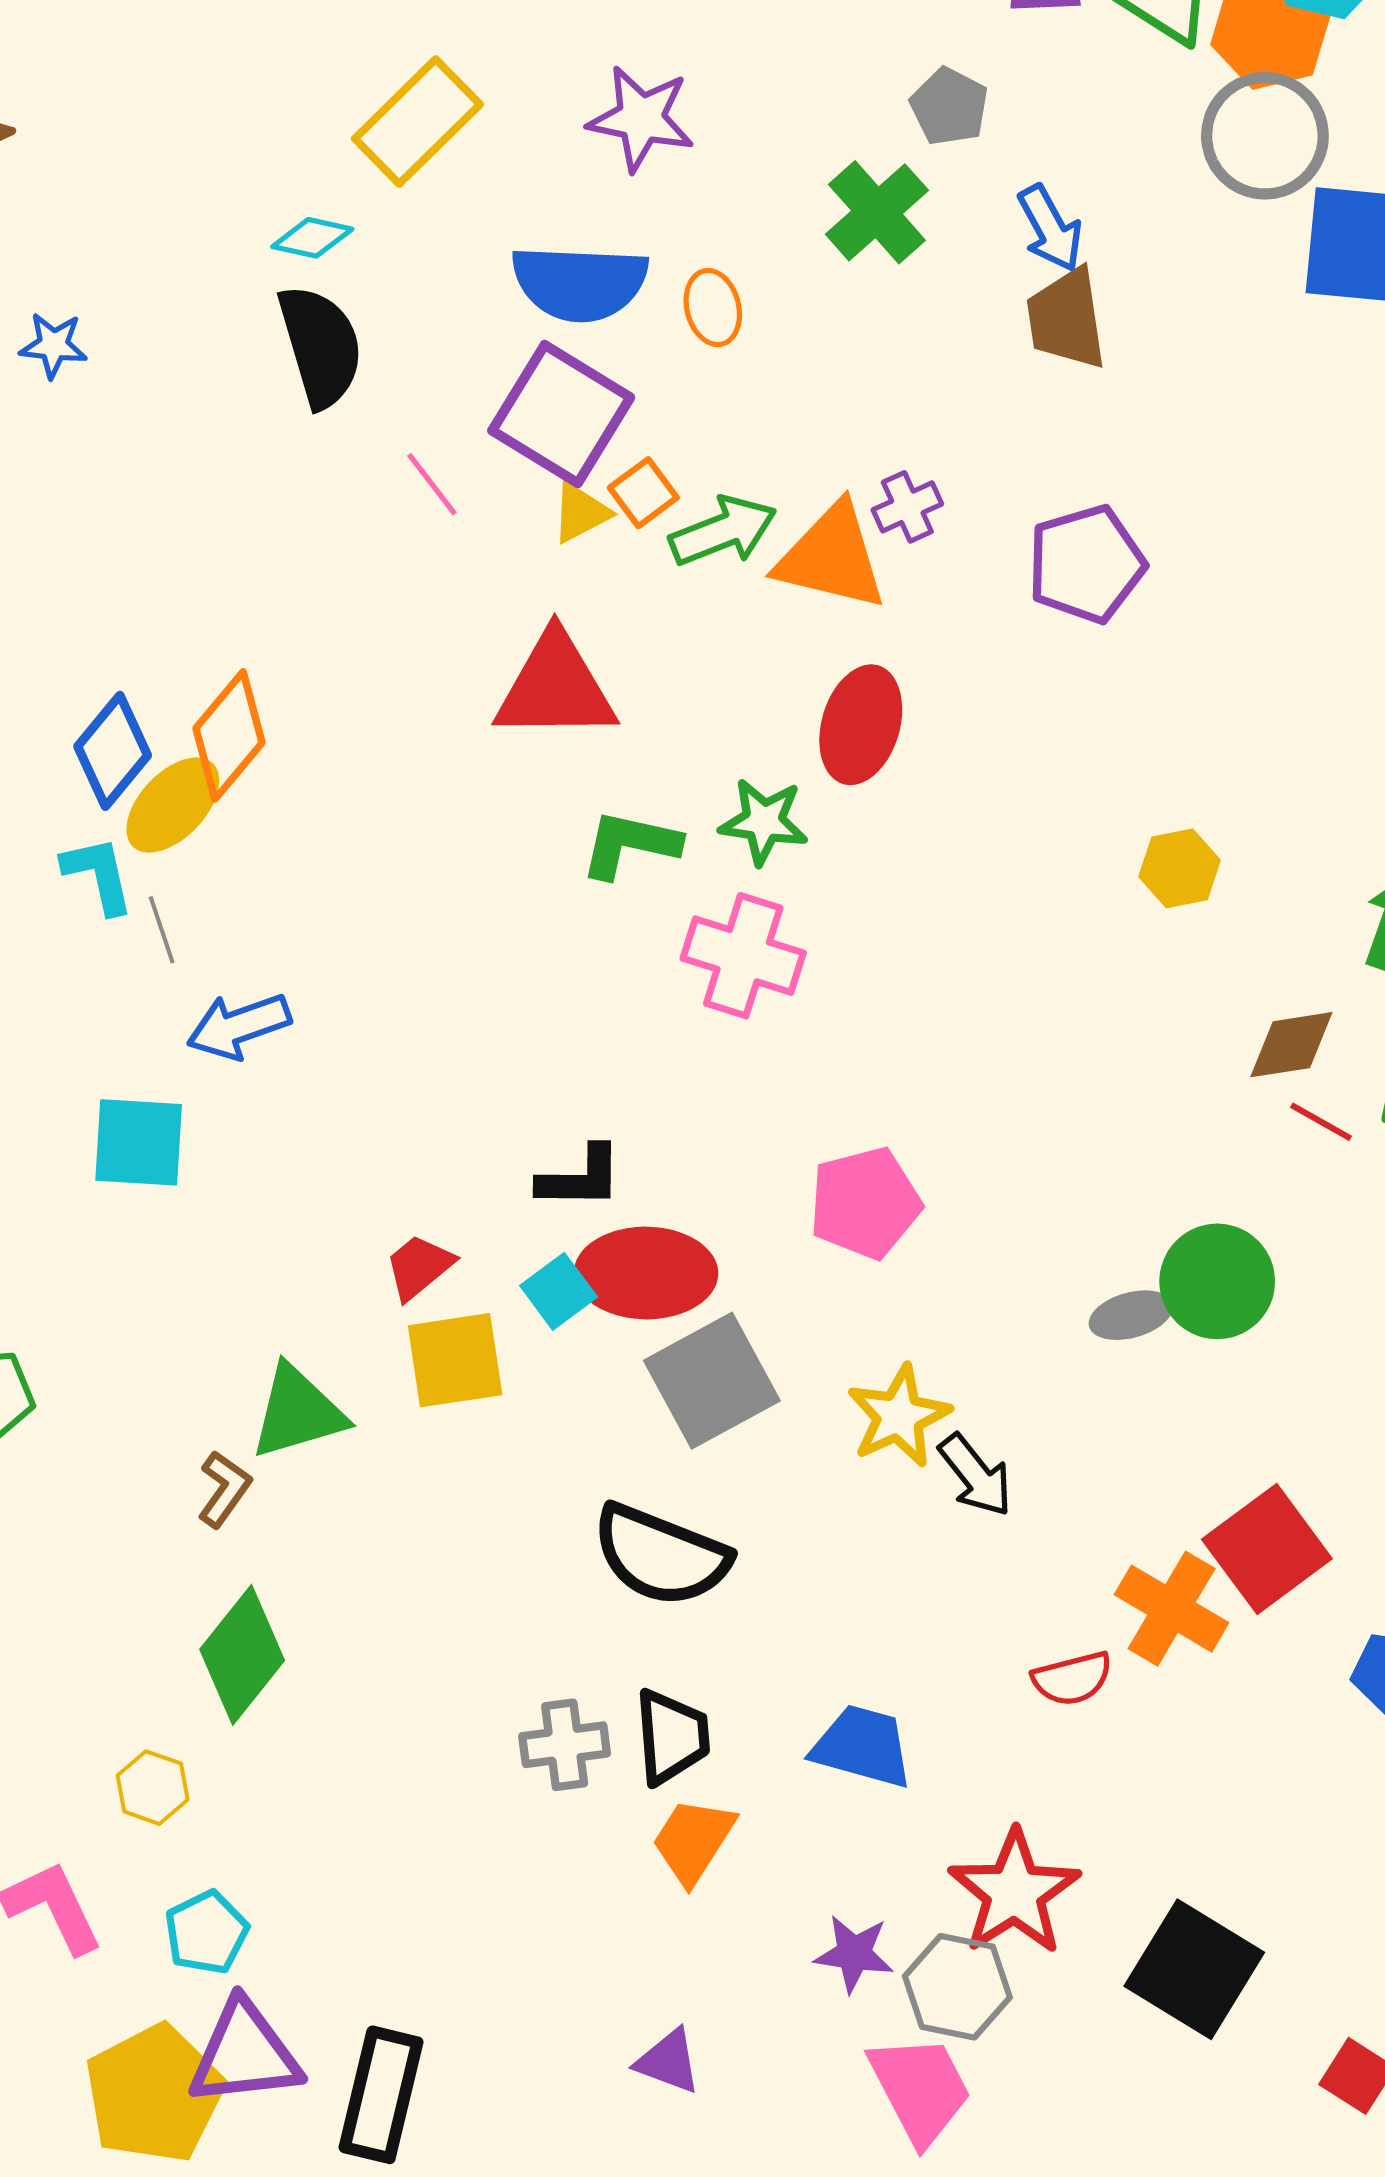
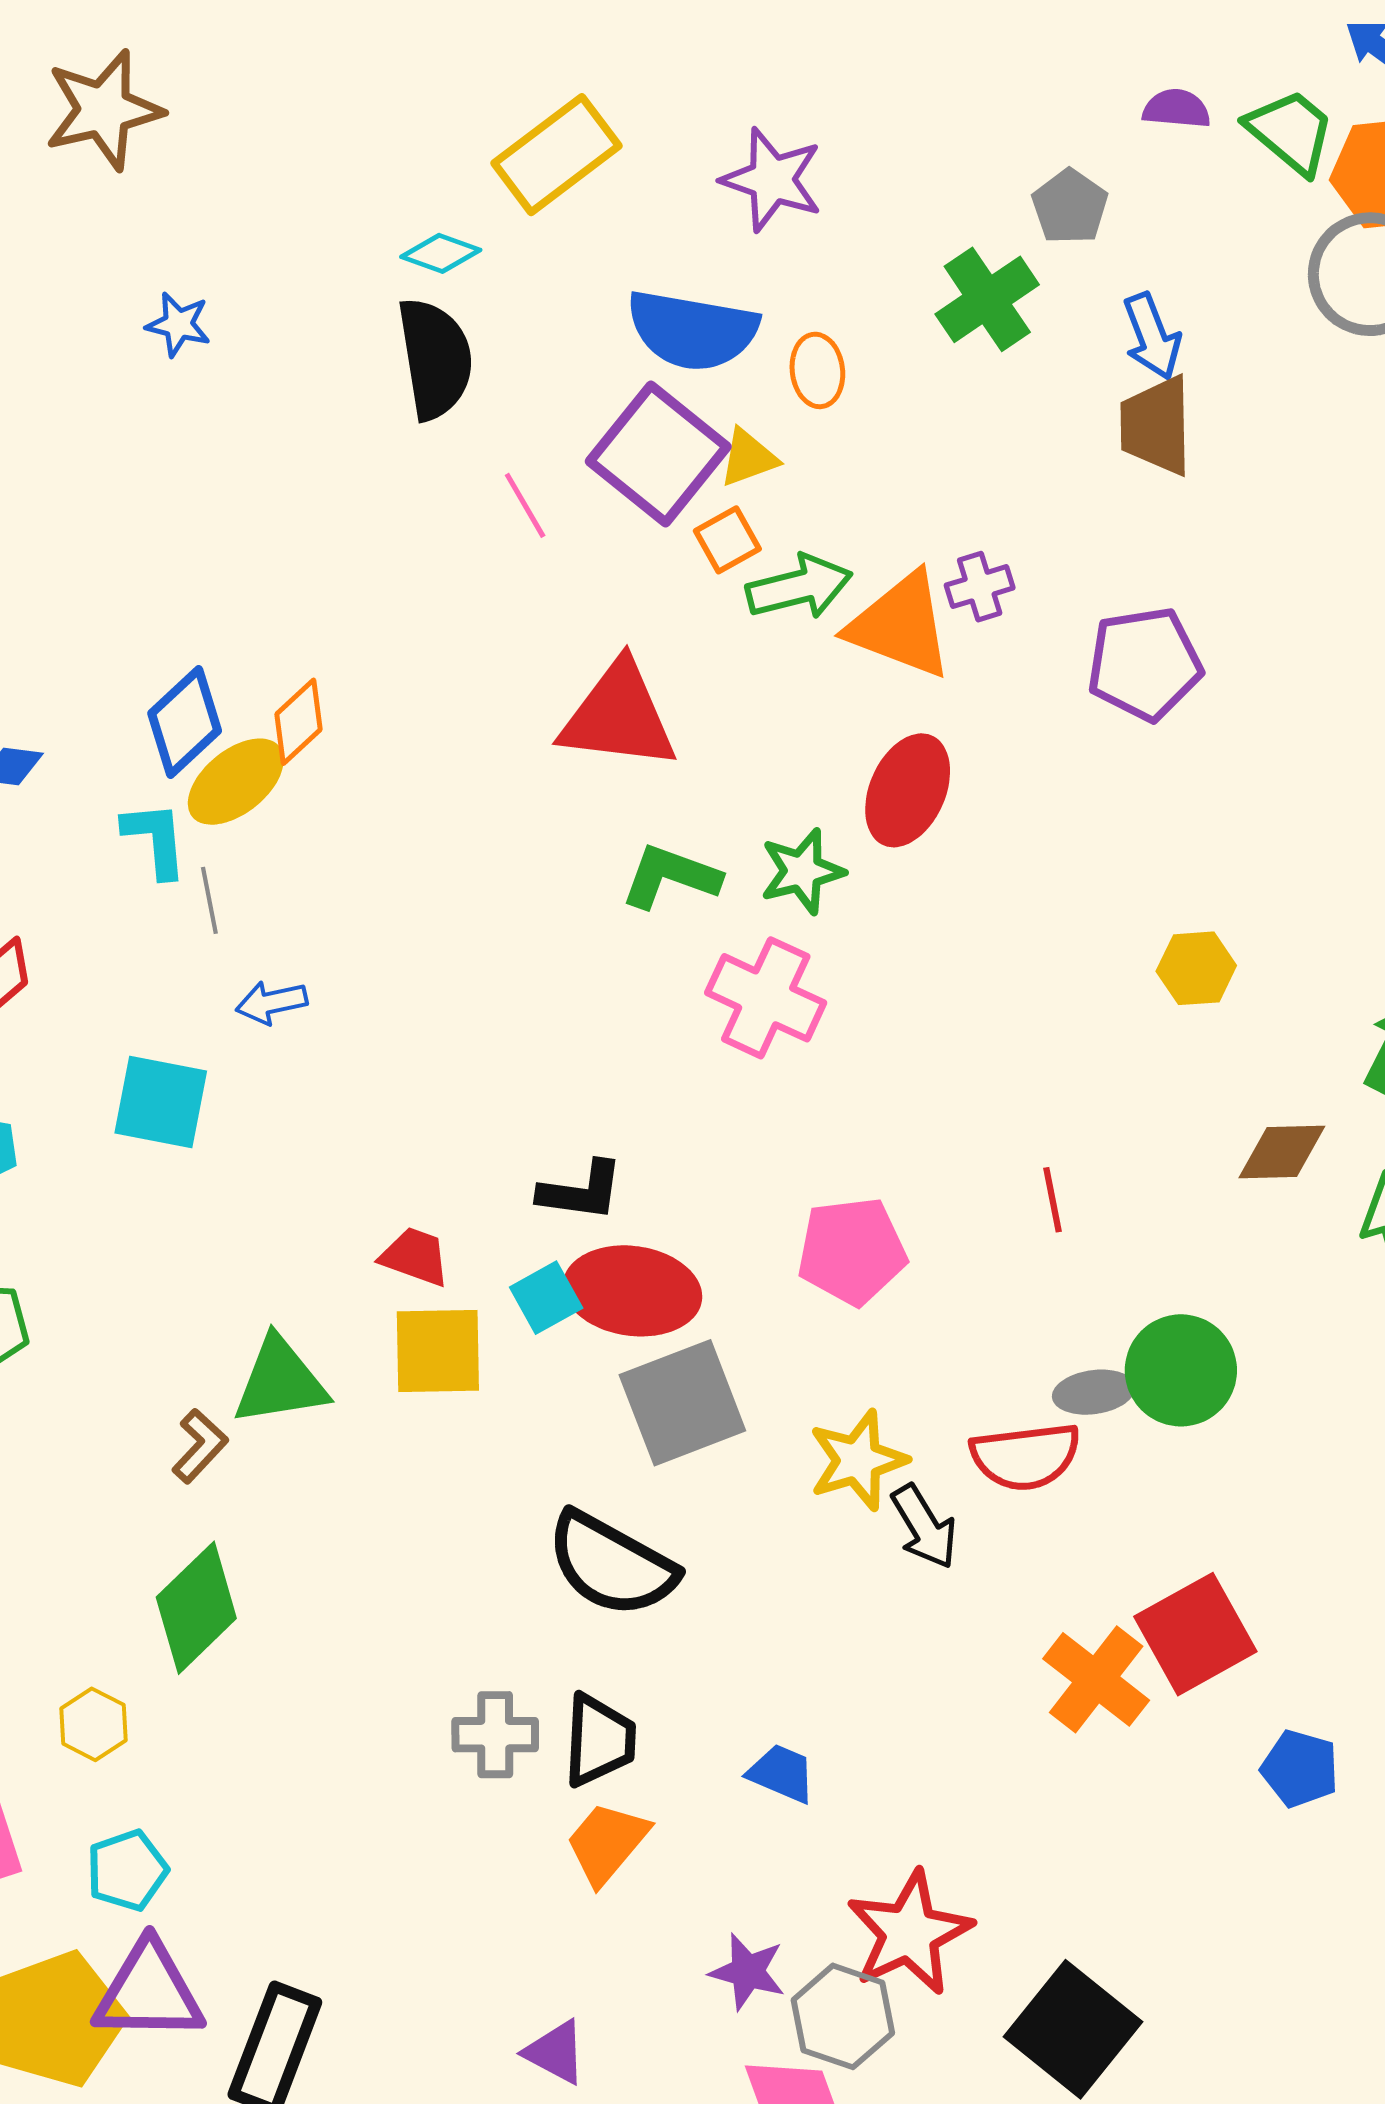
yellow triangle: (581, 513) -> (748, 458), moved
orange diamond: (229, 735) -> (298, 722), size x0.7
green star: (764, 821) -> (802, 871), turned -30
blue arrow: (239, 1026) -> (272, 1002), size x0.7
red line: (1321, 1122) -> (1052, 1200), moved, turned 42
red trapezoid: (419, 1267) -> (415, 1257), turned 52
red semicircle: (1072, 1679) -> (1025, 1456), moved, size x1.4
blue trapezoid: (862, 1746) -> (782, 1773), size x0.7

